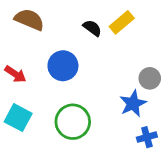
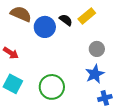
blue circle: (63, 66) -> (45, 27), moved
gray circle: (150, 78) -> (97, 49), moved

